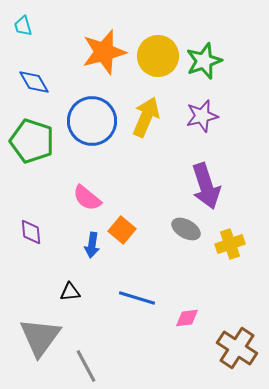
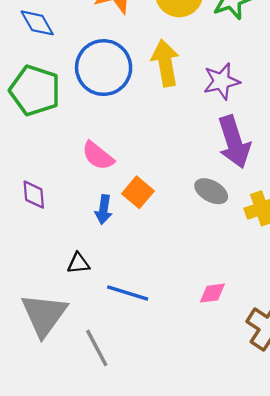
purple star: (202, 116) -> (221, 81), moved
yellow arrow: (146, 117) -> (165, 63), turned -33
blue line: (137, 298) -> (128, 293), moved

